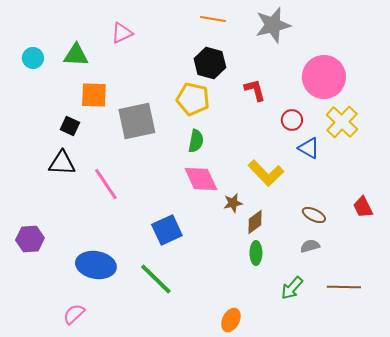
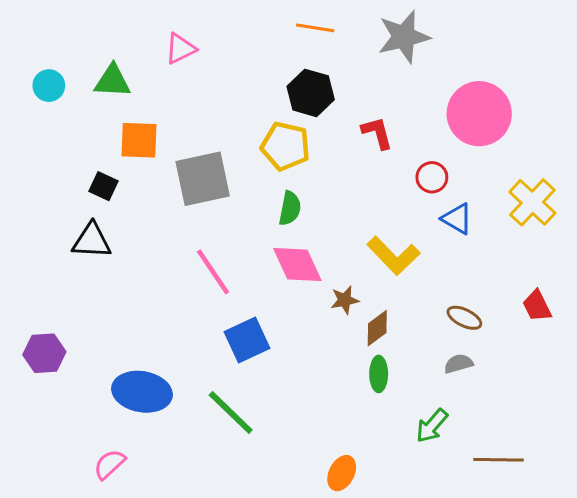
yellow cross: (342, 122) -> (532, 202), moved
pink line: (106, 184) -> (213, 272), moved
brown line: (344, 287) -> (498, 460), moved

